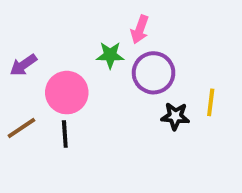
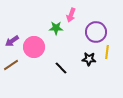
purple arrow: (23, 65) -> (12, 41), moved
purple circle: (154, 73) -> (96, 32), moved
black line: (65, 134) -> (61, 68), moved, turned -40

